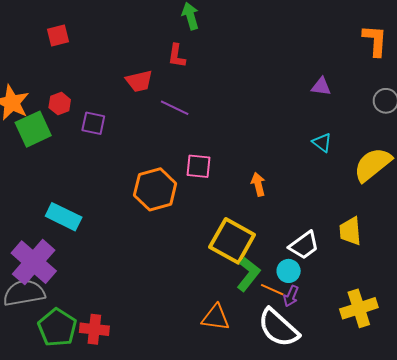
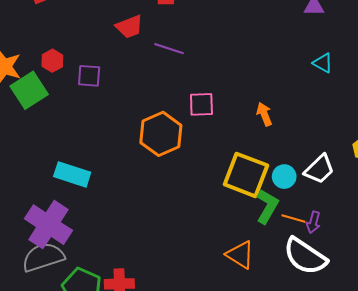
cyan circle: (289, 271) -> (284, 177), moved
orange triangle: (216, 318) -> (240, 255), turned 32

